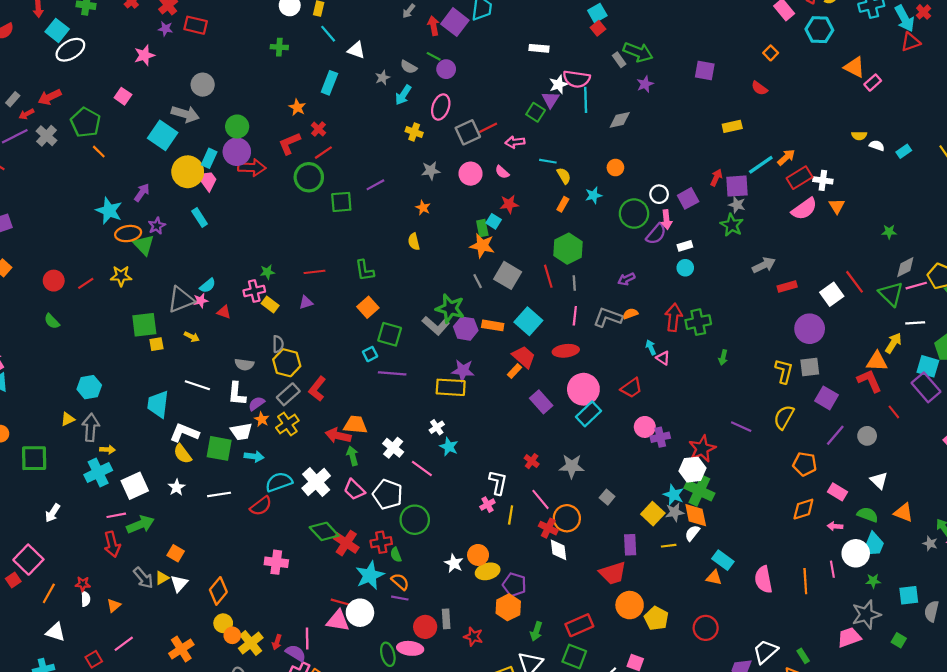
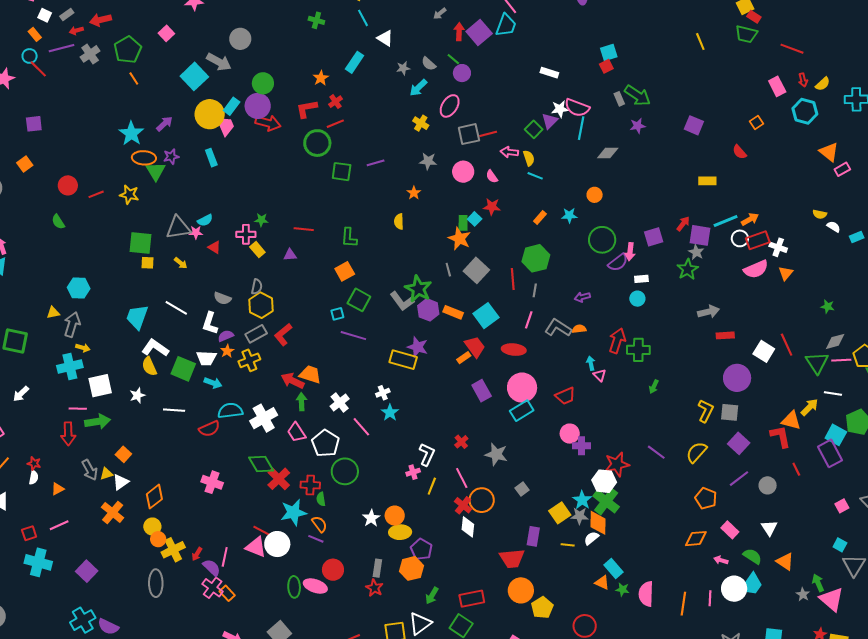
yellow semicircle: (564, 176) -> (529, 158), moved
white circle: (659, 194) -> (740, 238), moved
white square: (832, 294) -> (764, 351), turned -35
green star: (873, 581) -> (622, 590), moved
gray rectangle: (446, 619) -> (377, 568), moved
orange cross: (181, 649) -> (113, 513), moved, turned -30

